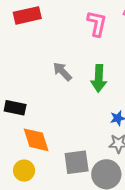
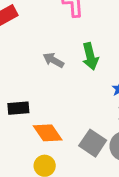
gray square: (77, 162) -> (93, 143), turned -32

